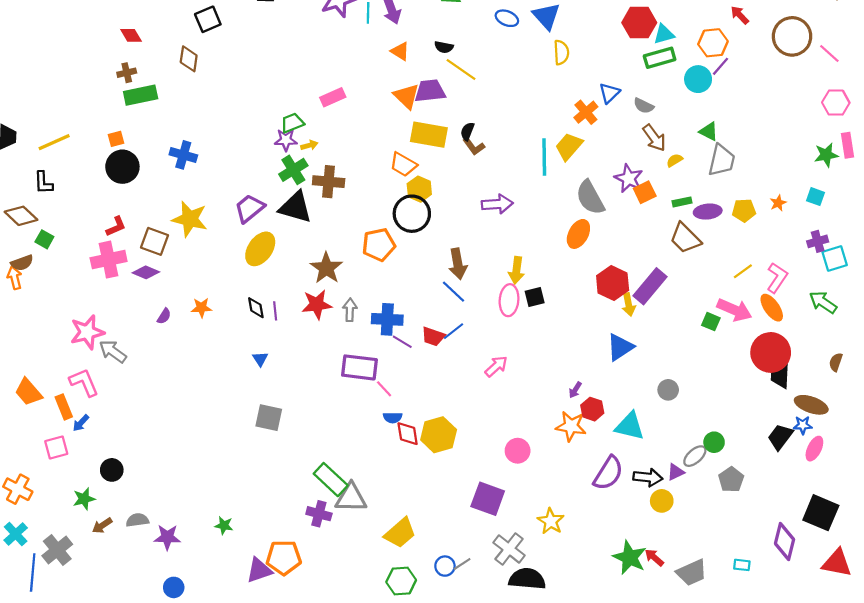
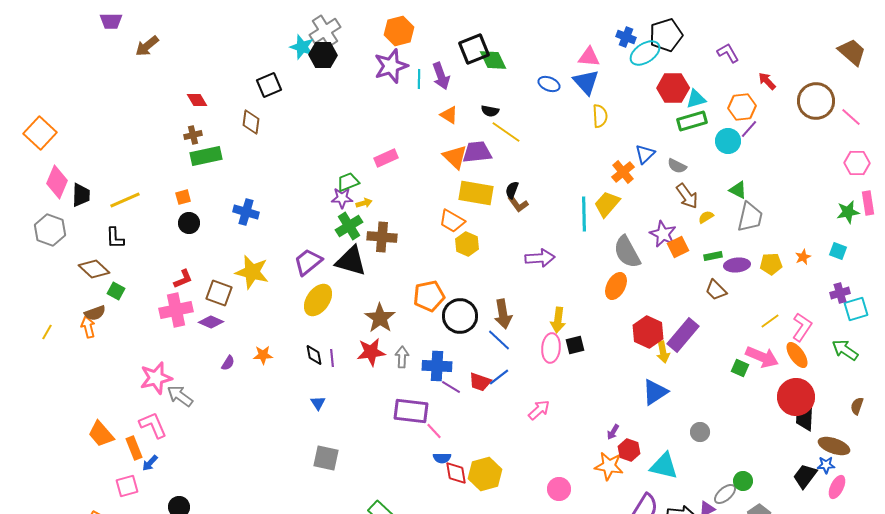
black circle: (122, 167) -> (189, 223), size x0.7
black circle: (412, 214) -> (460, 316), moved
brown trapezoid: (685, 238) -> (716, 290), size x0.7

